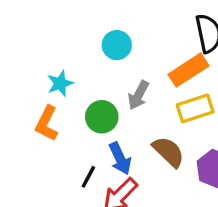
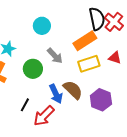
gray arrow: (138, 95) -> (55, 56), turned -72
blue arrow: (120, 158) -> (56, 94), moved

